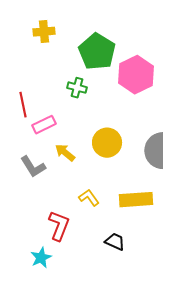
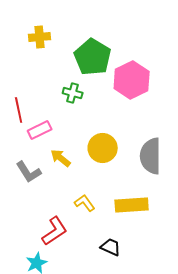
red L-shape: (59, 226) -> (55, 231), turned 36

